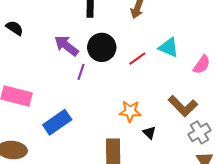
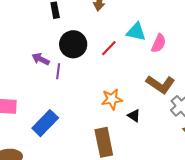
purple arrow: (66, 46) -> (41, 59), moved, size x0.7
pink semicircle: (202, 65) -> (159, 43), moved

